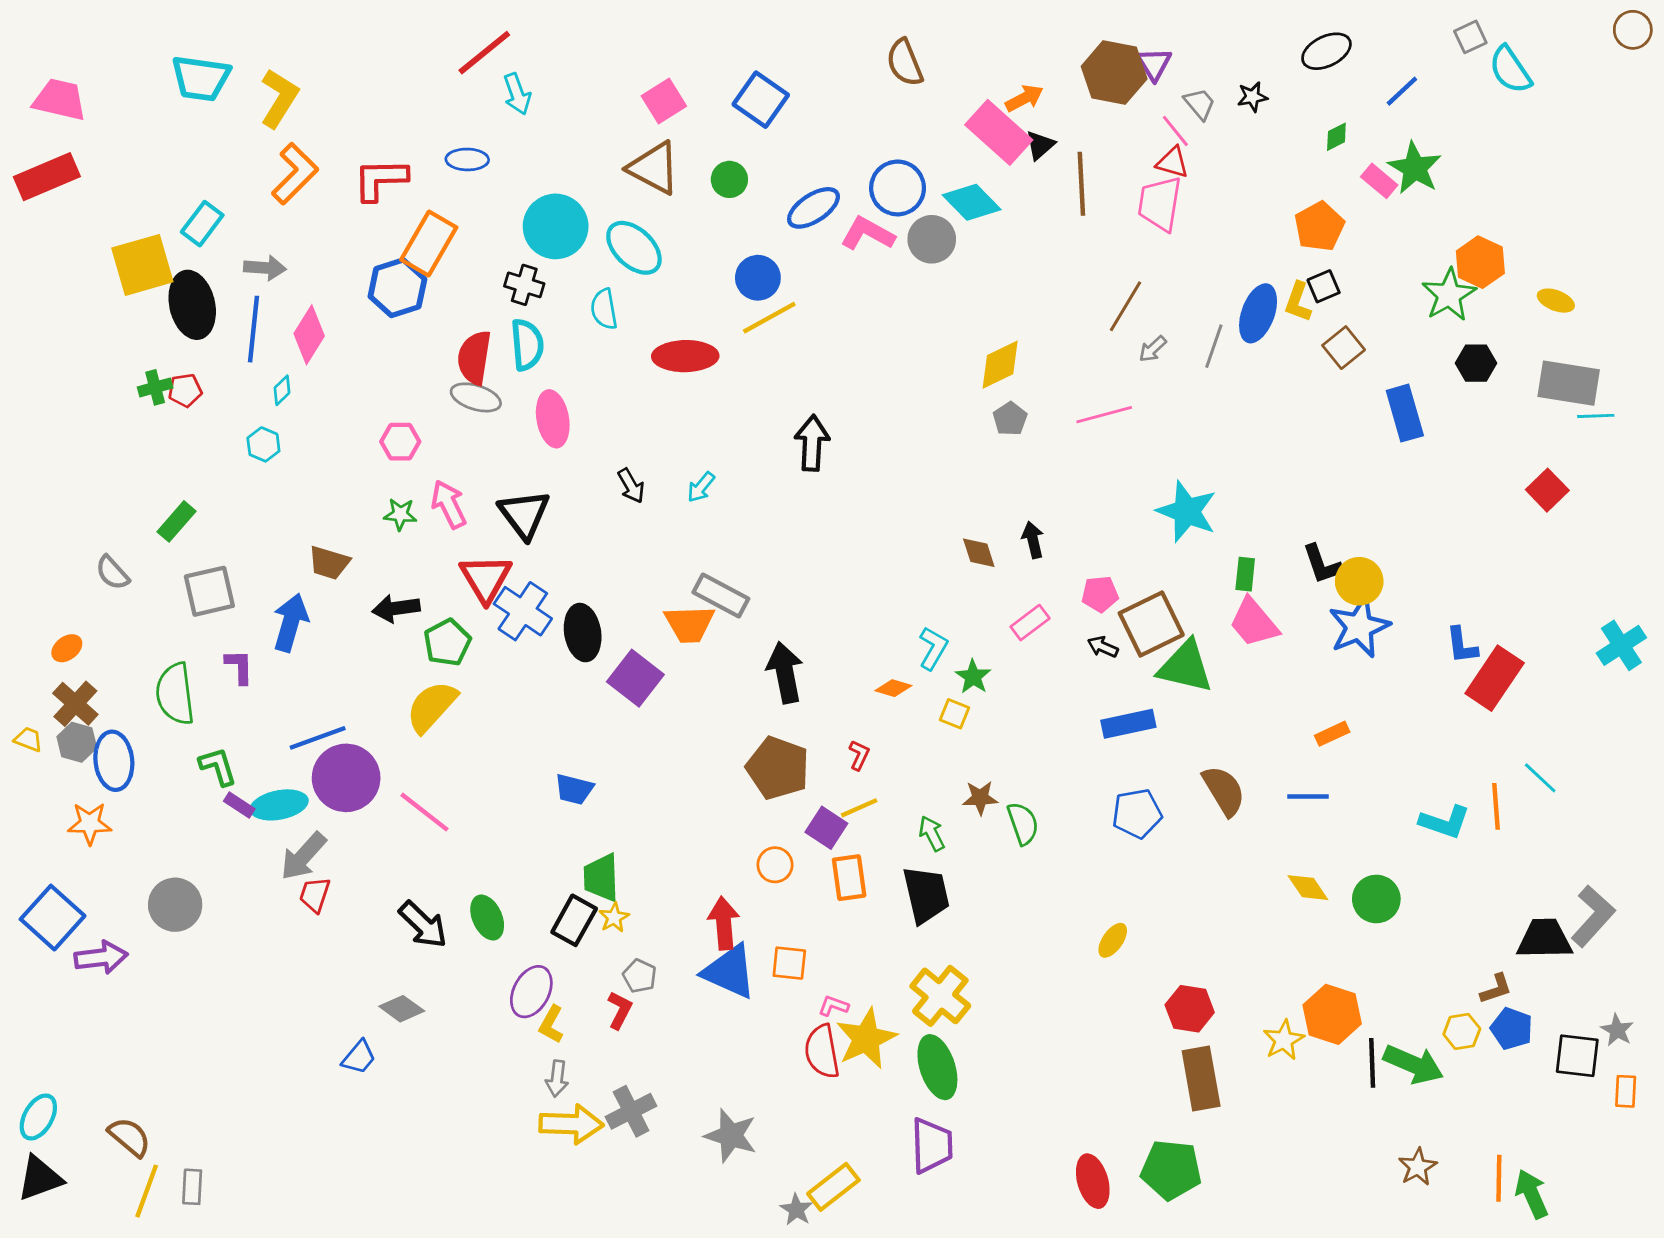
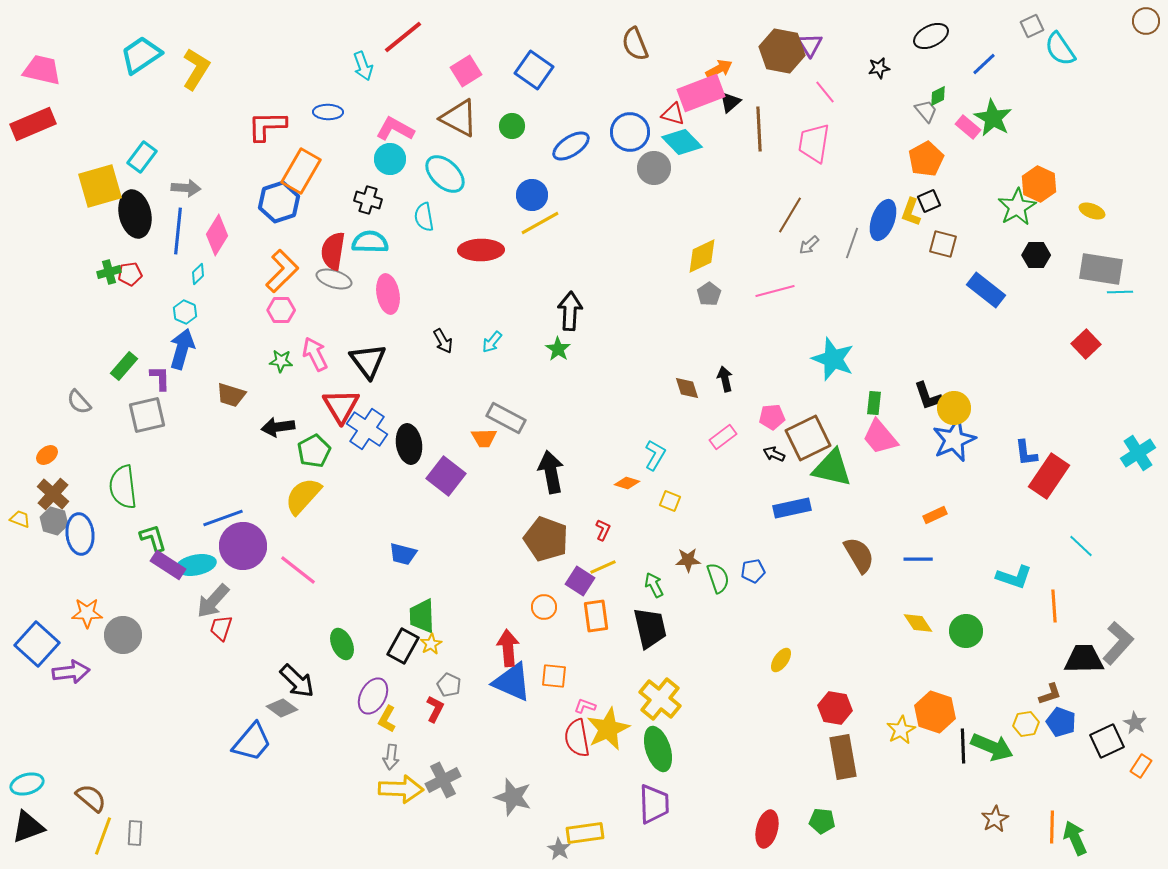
red line: (484, 53) -> (403, 37), moved
cyan trapezoid: (201, 78) -> (141, 55), turned 138
gray trapezoid: (1200, 104) -> (926, 111), moved
pink rectangle: (999, 132) -> (701, 93), turned -63
red triangle: (1173, 162) -> (673, 114), moved
orange L-shape: (295, 174) -> (282, 271), moved
cyan circle: (556, 226) -> (390, 159), size x0.7
pink L-shape: (868, 234) -> (395, 129), moved
cyan semicircle: (527, 345) -> (370, 242), turned -84
brown square: (1344, 348) -> (943, 244), turned -36
blue rectangle: (1405, 413) -> (986, 290), turned -36
blue arrow: (291, 623) -> (182, 349), moved
orange trapezoid: (690, 624) -> (484, 438), size x0.7
purple L-shape: (239, 667) -> (160, 378), moved
green star: (973, 677) -> (558, 349), moved
purple rectangle: (239, 805) -> (168, 565), size x1.6
orange line: (1496, 806) -> (1054, 606), moved
blue pentagon: (1137, 813) -> (753, 571), moved, size x0.7
orange star: (90, 823) -> (87, 613), moved
black arrow: (423, 925) -> (297, 681), moved
black square: (1577, 1056) -> (1107, 741), turned -32
blue trapezoid: (359, 1057) -> (252, 742), size x1.6
orange rectangle: (1626, 1091) -> (1141, 766), turned 30
cyan ellipse: (38, 1117) -> (27, 784), turned 44
green pentagon: (1171, 1170) -> (822, 821), size x0.6
red ellipse: (1093, 1181) -> (767, 829), turned 30
yellow rectangle: (833, 1187) -> (585, 833), turned 30

